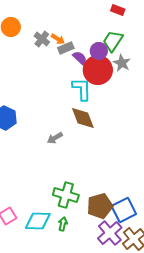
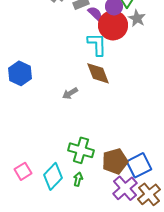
cyan diamond: (38, 221) -> (53, 176), turned -48

